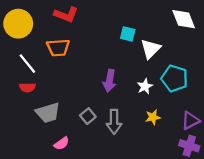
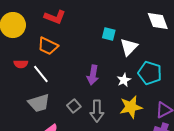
orange trapezoid: (58, 48) -> (48, 46), turned 30
white line: (27, 64) -> (41, 74), moved
red semicircle: (27, 88) -> (21, 64), moved
yellow star: (153, 117) -> (131, 107), size x1.6

